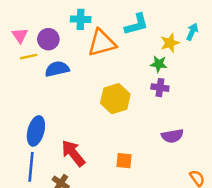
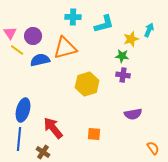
cyan cross: (81, 19) -> (73, 17), moved
orange triangle: (102, 43) -> (65, 48), moved
yellow line: (29, 57) -> (17, 50), turned 48

